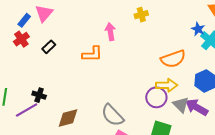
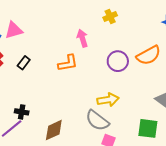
pink triangle: (44, 13) -> (14, 30), turned 42
yellow arrow: (167, 85) -> (108, 100), moved
purple circle: (156, 97) -> (118, 61), moved

